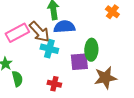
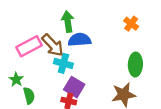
green ellipse: (91, 50) -> (135, 64), moved
purple square: (79, 62) -> (74, 87), moved, turned 36

